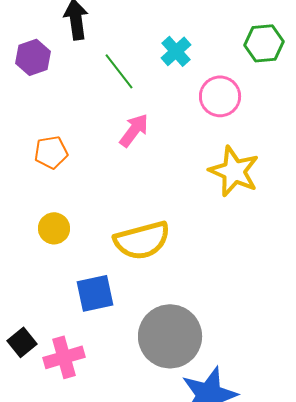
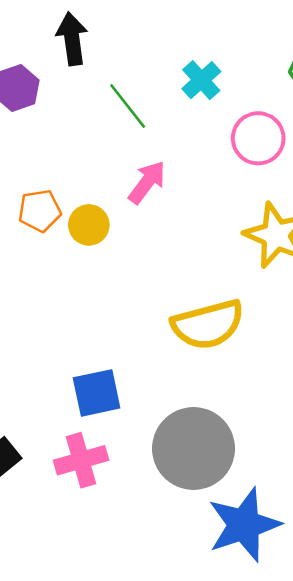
yellow circle: (54, 228) -> (89, 225), moved
yellow semicircle: (142, 240) -> (208, 324), moved
pink cross: (64, 357) -> (81, 460), moved

